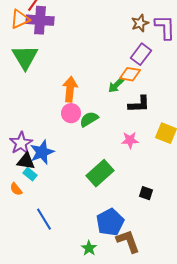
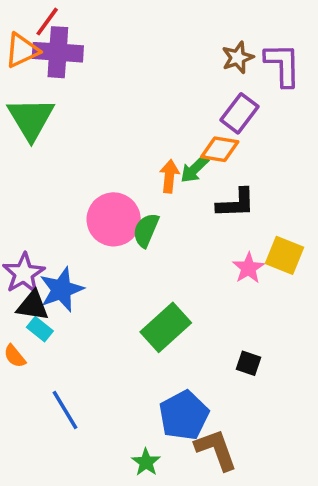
orange arrow: (70, 89) -> (169, 176), moved, size x0.7
pink circle: (71, 113) -> (114, 219), size x1.5
green semicircle: (89, 119) -> (146, 230), turned -36
pink star: (130, 140) -> (248, 268), moved, turned -30

